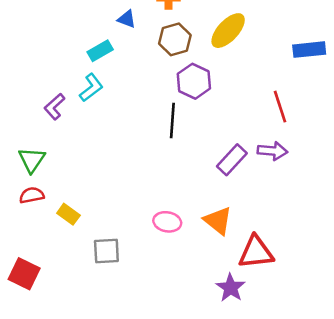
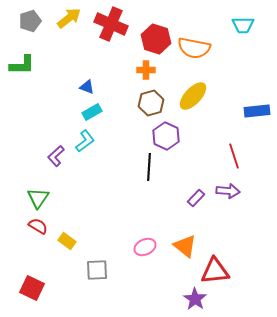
blue triangle: (127, 19) -> (87, 87), moved
purple rectangle: (232, 160) -> (196, 198), size x0.7
red semicircle: (32, 195) -> (38, 226), turned 42
pink ellipse: (167, 222) -> (145, 247), turned -35

